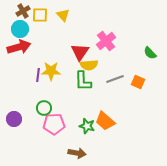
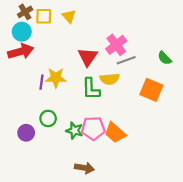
yellow semicircle: (89, 65) -> (110, 79), moved
gray line: (115, 79) -> (126, 60), moved
orange square: (138, 82) -> (151, 90), size x1.5
purple circle: (14, 119) -> (26, 133), moved
pink pentagon: (54, 124) -> (93, 128), moved
green star: (87, 126) -> (74, 131), moved

